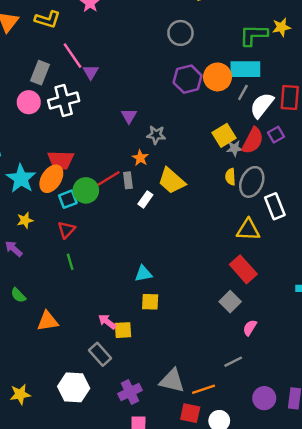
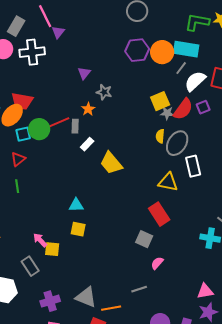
yellow trapezoid: (172, 181) -> (111, 163), moved
gray square: (230, 302) -> (144, 239), turned -30

